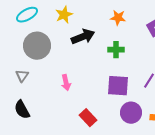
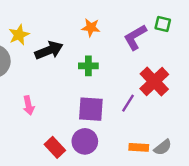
yellow star: (64, 15) -> (19, 35), moved
purple circle: (131, 113) -> (85, 141), moved

